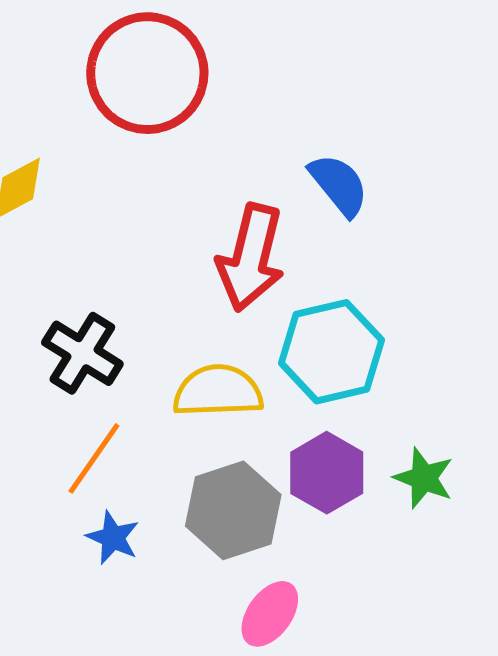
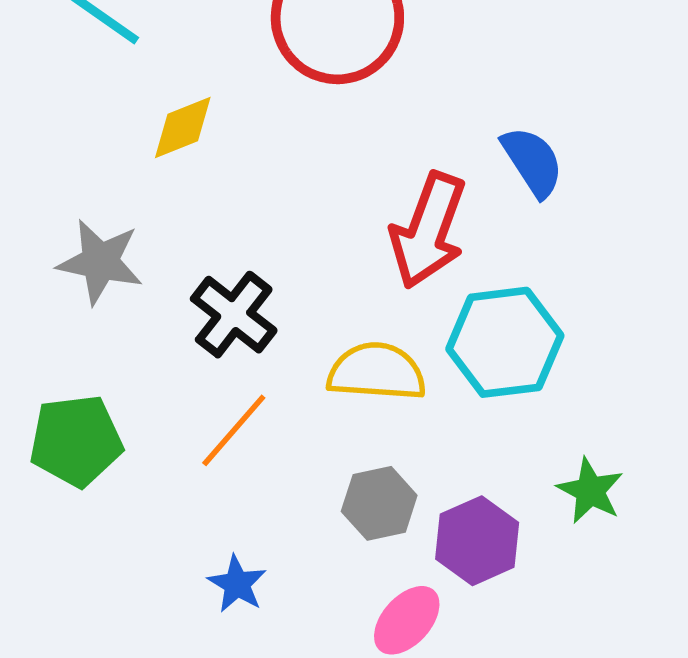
purple hexagon: (327, 473) -> (477, 541), moved
gray hexagon: (233, 510) -> (379, 503), size x0.7
blue star: (113, 538) -> (237, 584), moved

